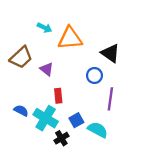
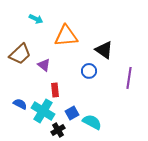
cyan arrow: (44, 28) -> (36, 19), moved
purple line: (110, 99) -> (129, 78), moved

